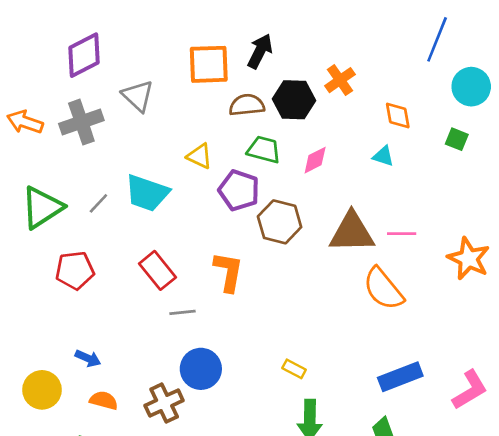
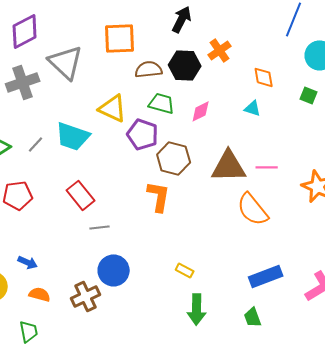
black arrow: (260, 51) -> (182, 19), moved
gray triangle: (138, 96) -> (66, 62), size x1.4
yellow triangle: (200, 156) -> (113, 108), size x1.4
orange L-shape: (228, 272) -> (159, 196), moved

